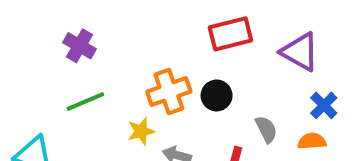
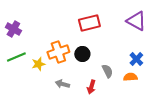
purple triangle: (300, 52) -> (136, 21), moved
yellow star: (141, 131) -> (38, 64), moved

